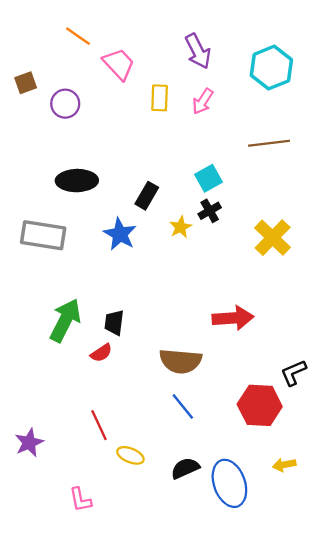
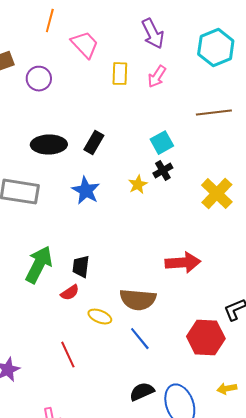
orange line: (78, 36) -> (50, 21), turned 70
black rectangle: (147, 196) -> (94, 143), moved
yellow ellipse: (130, 455) -> (100, 317), moved

